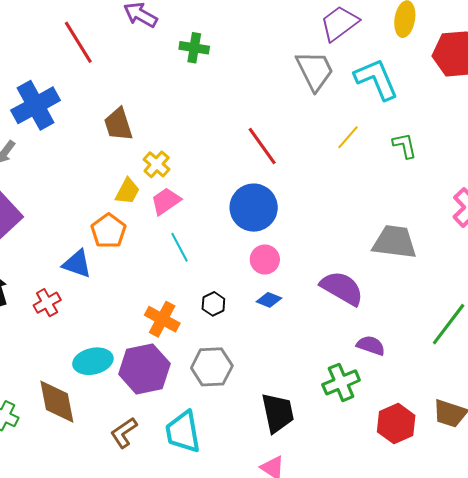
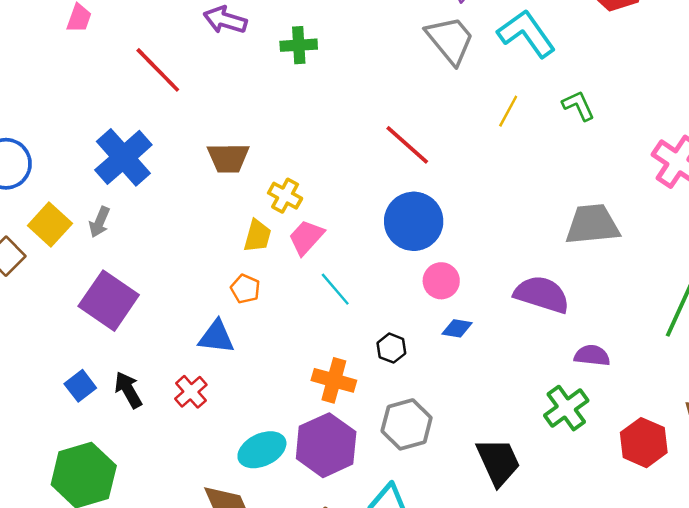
brown trapezoid: (118, 124) -> (228, 158), turned -60
orange pentagon: (109, 231) -> (245, 289), size x0.7

